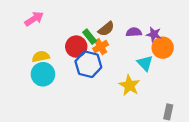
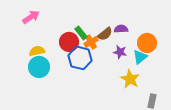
brown semicircle: (106, 29) -> (105, 34), moved
purple star: (154, 34) -> (120, 52), moved
cyan triangle: (145, 63) -> (140, 57), moved, turned 35
yellow star: (129, 85) -> (130, 79), moved

